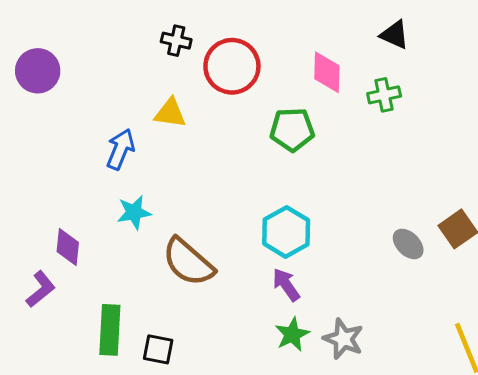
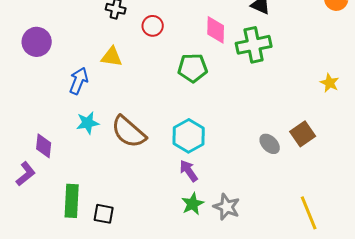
red circle: (232, 66) -> (153, 26), size x0.6
purple circle: (38, 71) -> (37, 42), moved
green cross: (384, 95) -> (254, 45), size x1.6
brown semicircle: (188, 262) -> (129, 132), moved

